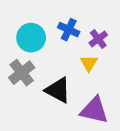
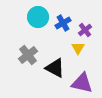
blue cross: (69, 30) -> (63, 23), turned 35
cyan circle: (31, 38) -> (38, 17), moved

